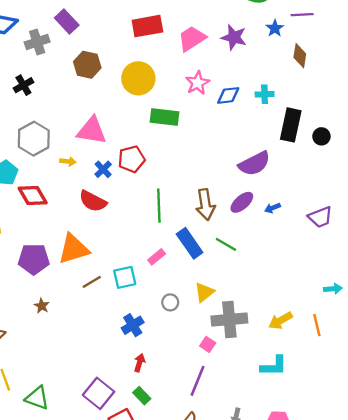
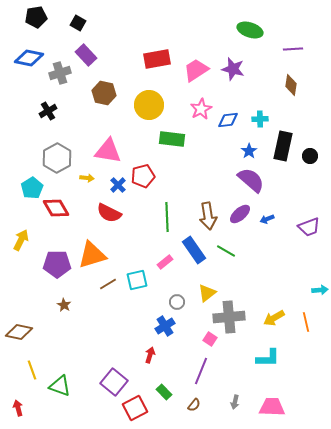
blue star: (275, 28) -> (249, 151), moved
purple semicircle: (254, 164) -> (251, 180), turned -112
blue cross: (133, 325) -> (165, 326), moved
green rectangle: (142, 396) -> (164, 392), moved

